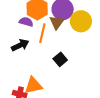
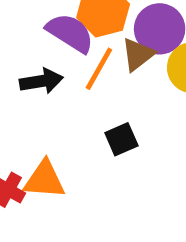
purple semicircle: (26, 22) -> (70, 33), size x1.5

